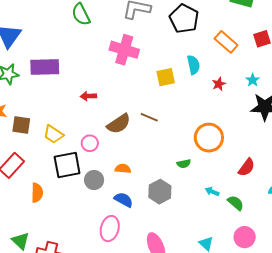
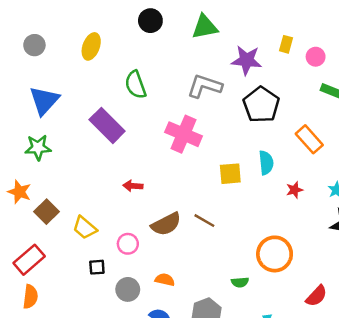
purple rectangle: (45, 67) -> (107, 125), moved, turned 40
brown square: (21, 125) -> (46, 212), turned 30
black square: (67, 165) -> (97, 267), size x0.5
orange semicircle: (37, 193) -> (30, 297), moved

